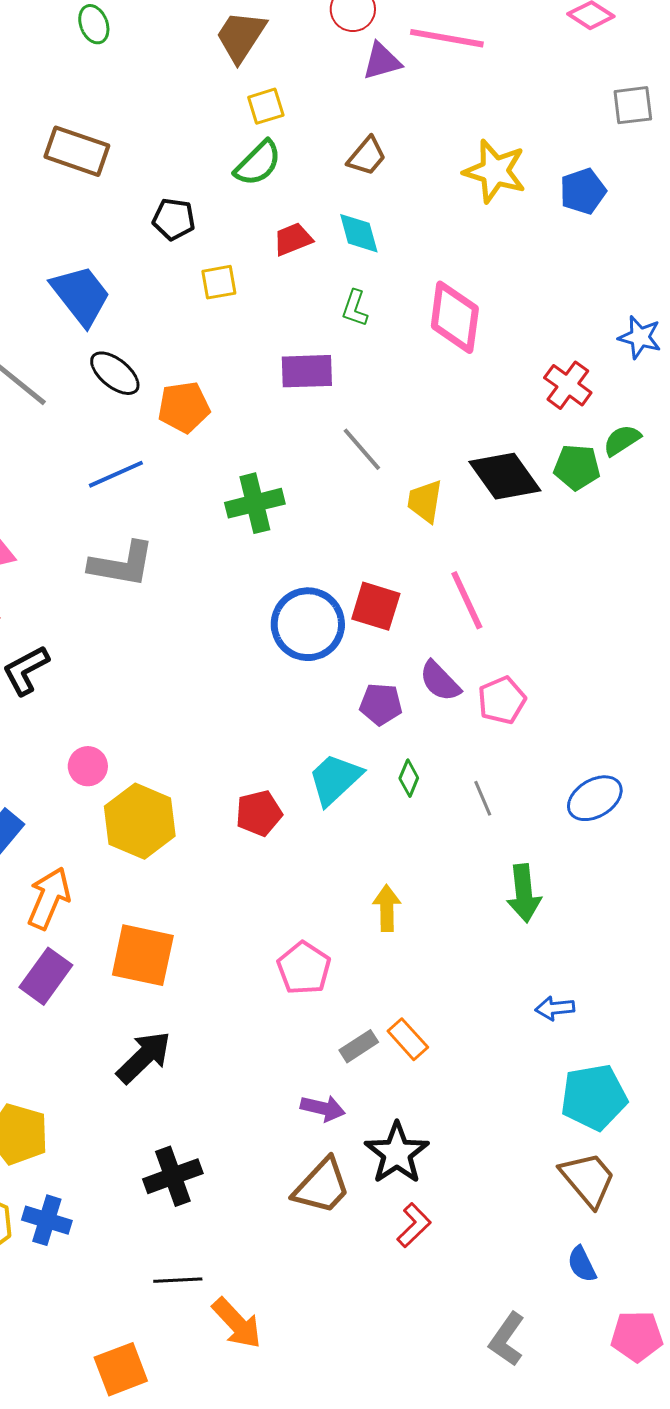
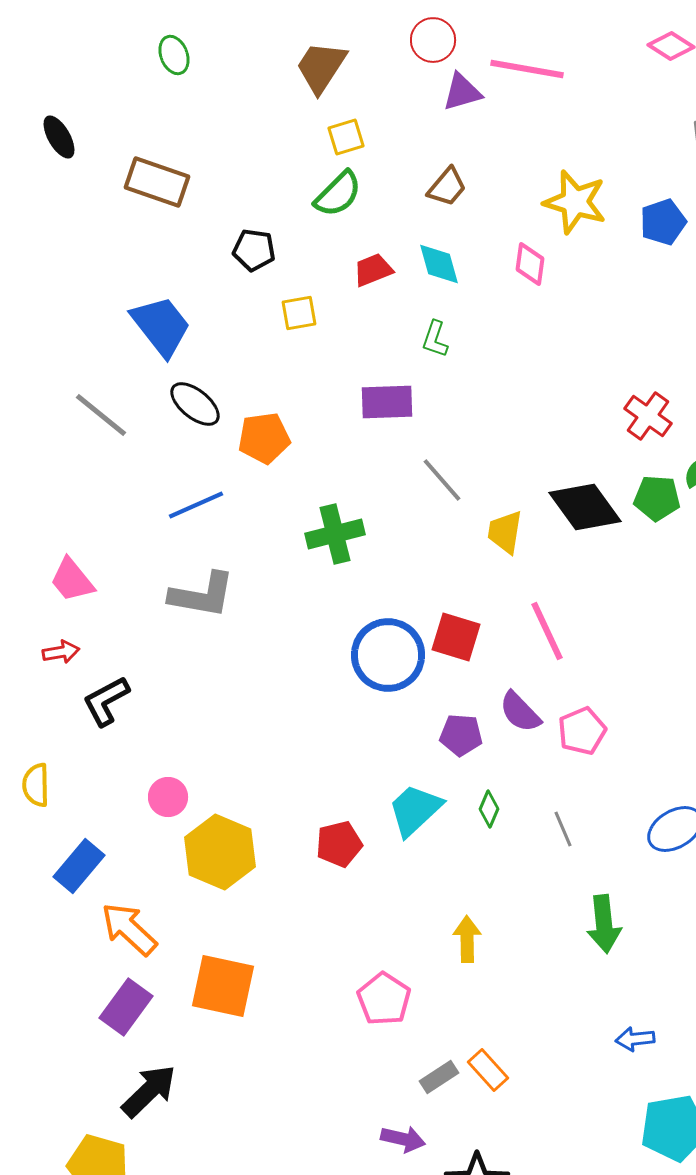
pink diamond: (455, 317) -> (530, 264), moved, size x0.6
orange arrow: (49, 898) -> (129, 929), turned -70
black arrow: (144, 1057) -> (149, 1091), moved

